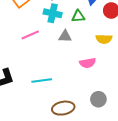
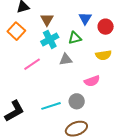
cyan cross: (53, 13) -> (50, 39), turned -30
gray circle: (98, 99) -> (77, 101), moved

